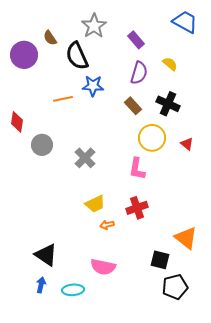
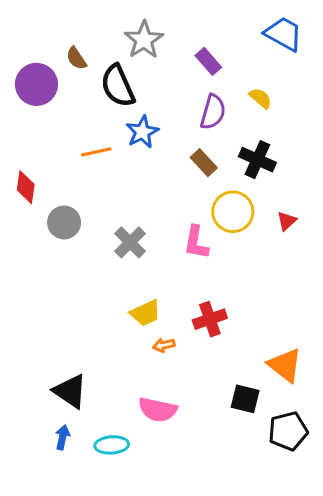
blue star: (93, 86) -> (142, 132), turned -30
red triangle: (187, 144) -> (287, 221), turned 40
pink L-shape: (137, 169) -> (196, 242), moved
black pentagon: (175, 287) -> (288, 431), moved

